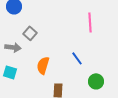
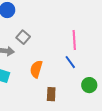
pink line: (90, 22) -> (74, 40), moved

